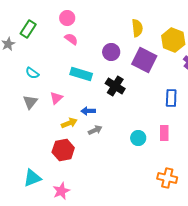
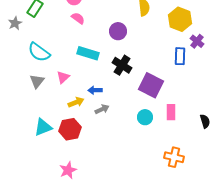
purple square: (144, 60) -> (151, 85), moved
cyan semicircle: (32, 73) -> (39, 52), size x1.6
blue rectangle: (171, 98) -> (180, 56), moved
cyan triangle: (32, 178) -> (43, 127), moved

